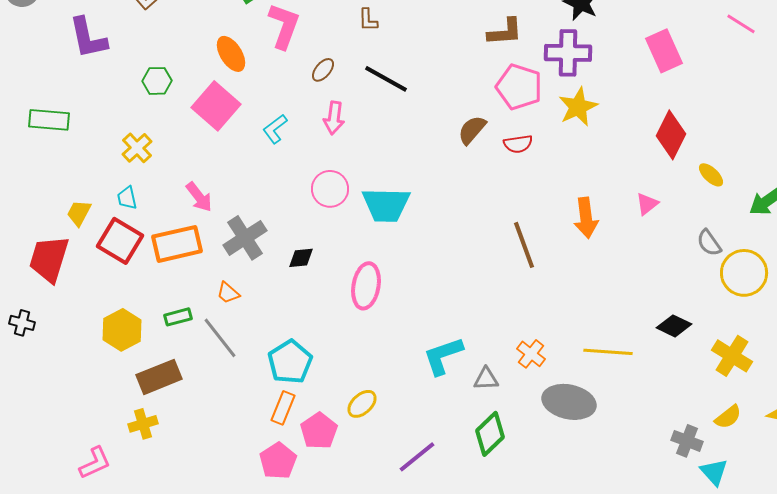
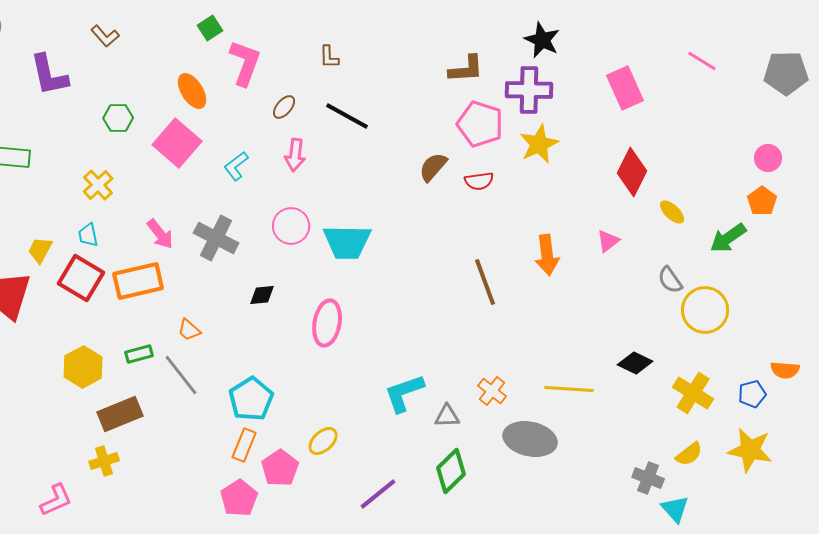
gray cross: (245, 238) -> (216, 238), moved, turned -30

